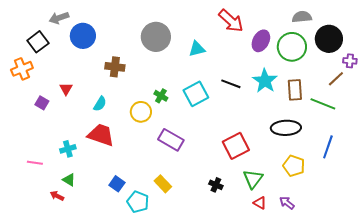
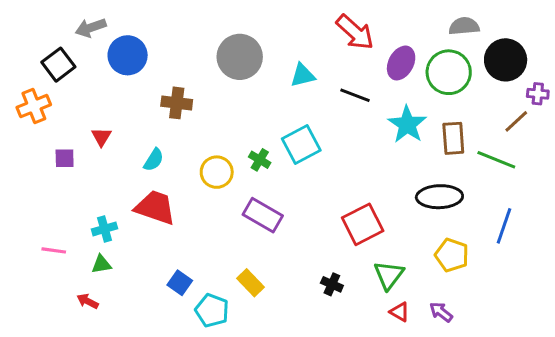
black line: (231, 84) -> (355, 95), moved
green cross: (161, 96) -> (260, 160), moved
purple square: (42, 103) -> (65, 158), turned -32
green triangle: (69, 180) -> (101, 264), moved, turned -40

